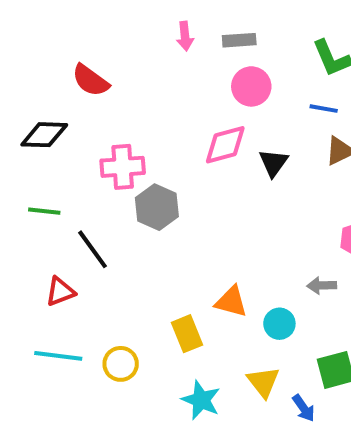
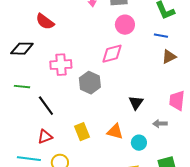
black triangle: (273, 163) -> (136, 103), moved
gray hexagon: (157, 207) -> (90, 83), moved
red triangle: (60, 292) -> (45, 137), moved
yellow rectangle: (187, 334) -> (82, 132), moved

